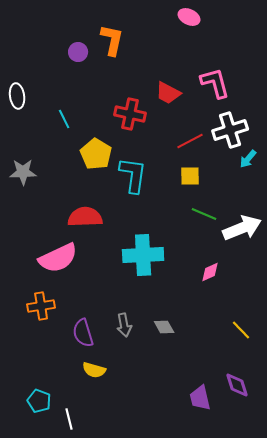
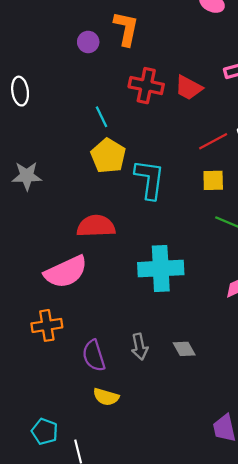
red cross: (130, 114) -> (146, 86), moved
cyan line: (64, 119) -> (102, 117), moved

